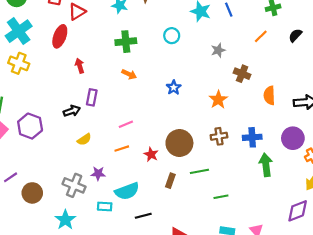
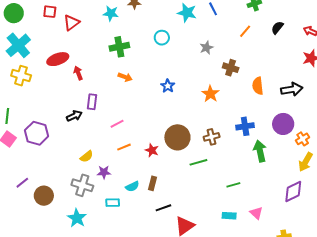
red ellipse: (60, 36) -> (58, 59), moved, turned 55
pink line: (126, 124) -> (117, 124), moved
brown cross: (219, 136) -> (212, 137), moved
yellow semicircle: (84, 139) -> (87, 156), moved
brown rectangle: (170, 181) -> (152, 183), moved
cyan semicircle: (127, 191) -> (132, 186), size x0.6
green line: (221, 197) -> (233, 185), moved
black line: (143, 216) -> (163, 208), moved

